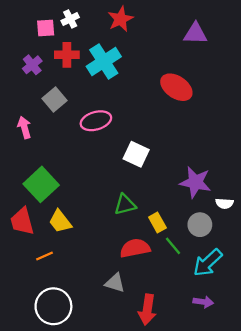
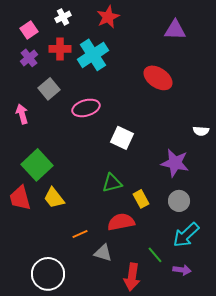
pink square: (46, 28) -> (29, 30), moved, turned -30
white semicircle: (224, 203) -> (201, 131), moved
green line: (173, 246) -> (155, 255), moved
orange line: (44, 256) -> (80, 234), moved

